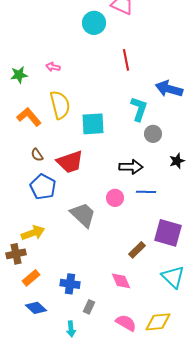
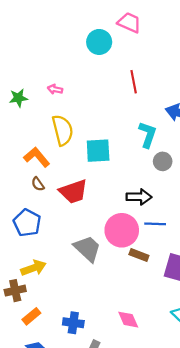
orange L-shape: (29, 117) -> (37, 157), moved
blue pentagon: (43, 187) -> (27, 223), moved
pink circle: (115, 198) -> (122, 230), size x1.8
brown rectangle: (137, 250) -> (139, 255), moved, turned 66

